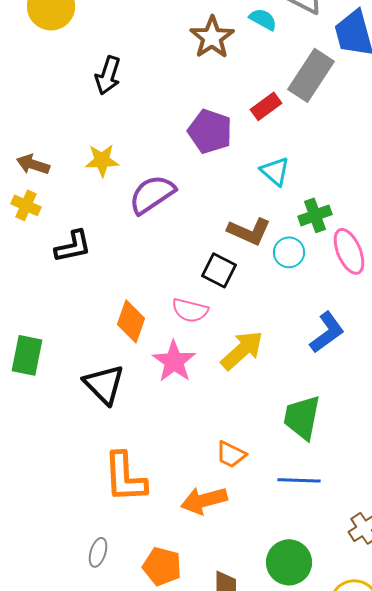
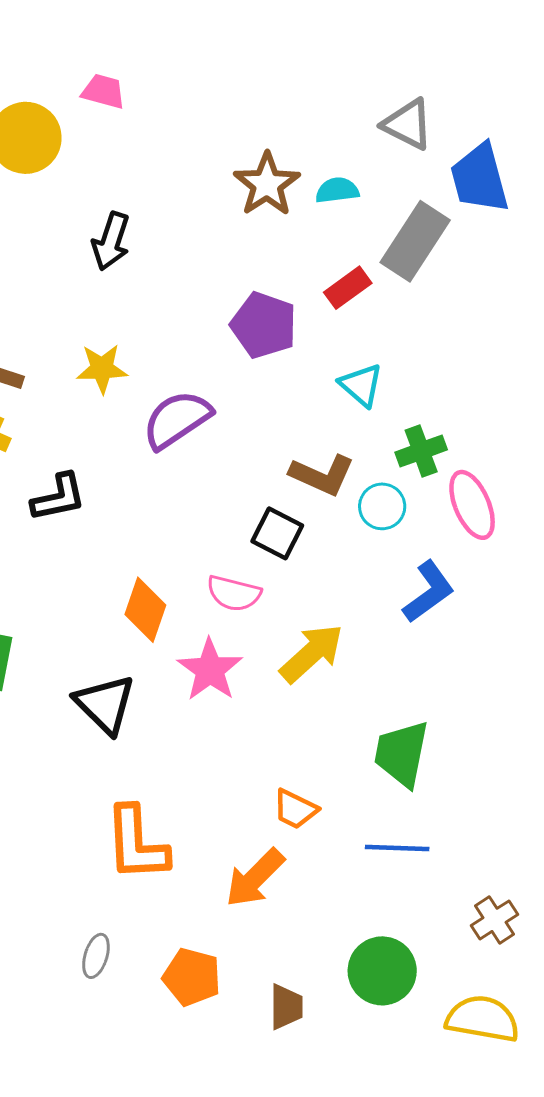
cyan semicircle: (263, 19) -> (337, 190), moved, turned -36
blue L-shape: (327, 332) -> (429, 592), moved
orange arrow: (204, 500) -> (255, 878), turned -30

